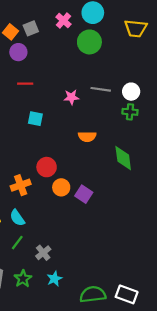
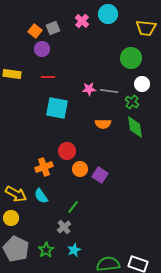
green circle: (89, 42) -> (131, 58), moved
gray line: (101, 89) -> (109, 91), moved
green cross: (130, 112) -> (132, 102), moved, turned 32
cyan square: (35, 119) -> (57, 108), size x1.6
green diamond: (123, 158) -> (135, 127), moved
green line: (17, 243) -> (73, 207), moved

